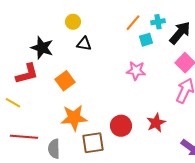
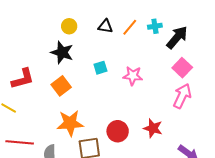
cyan square: (146, 40) -> (100, 68), moved
black triangle: (84, 44) -> (105, 26), moved
black star: (42, 48) -> (62, 52), moved
red star: (156, 123) -> (153, 128), turned -30

